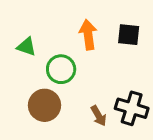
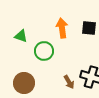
brown circle: (44, 105) -> (24, 83), moved

